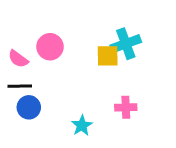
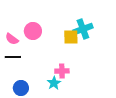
blue circle: (29, 107) -> (21, 88), moved
pink cross: (126, 107) -> (62, 71), moved

